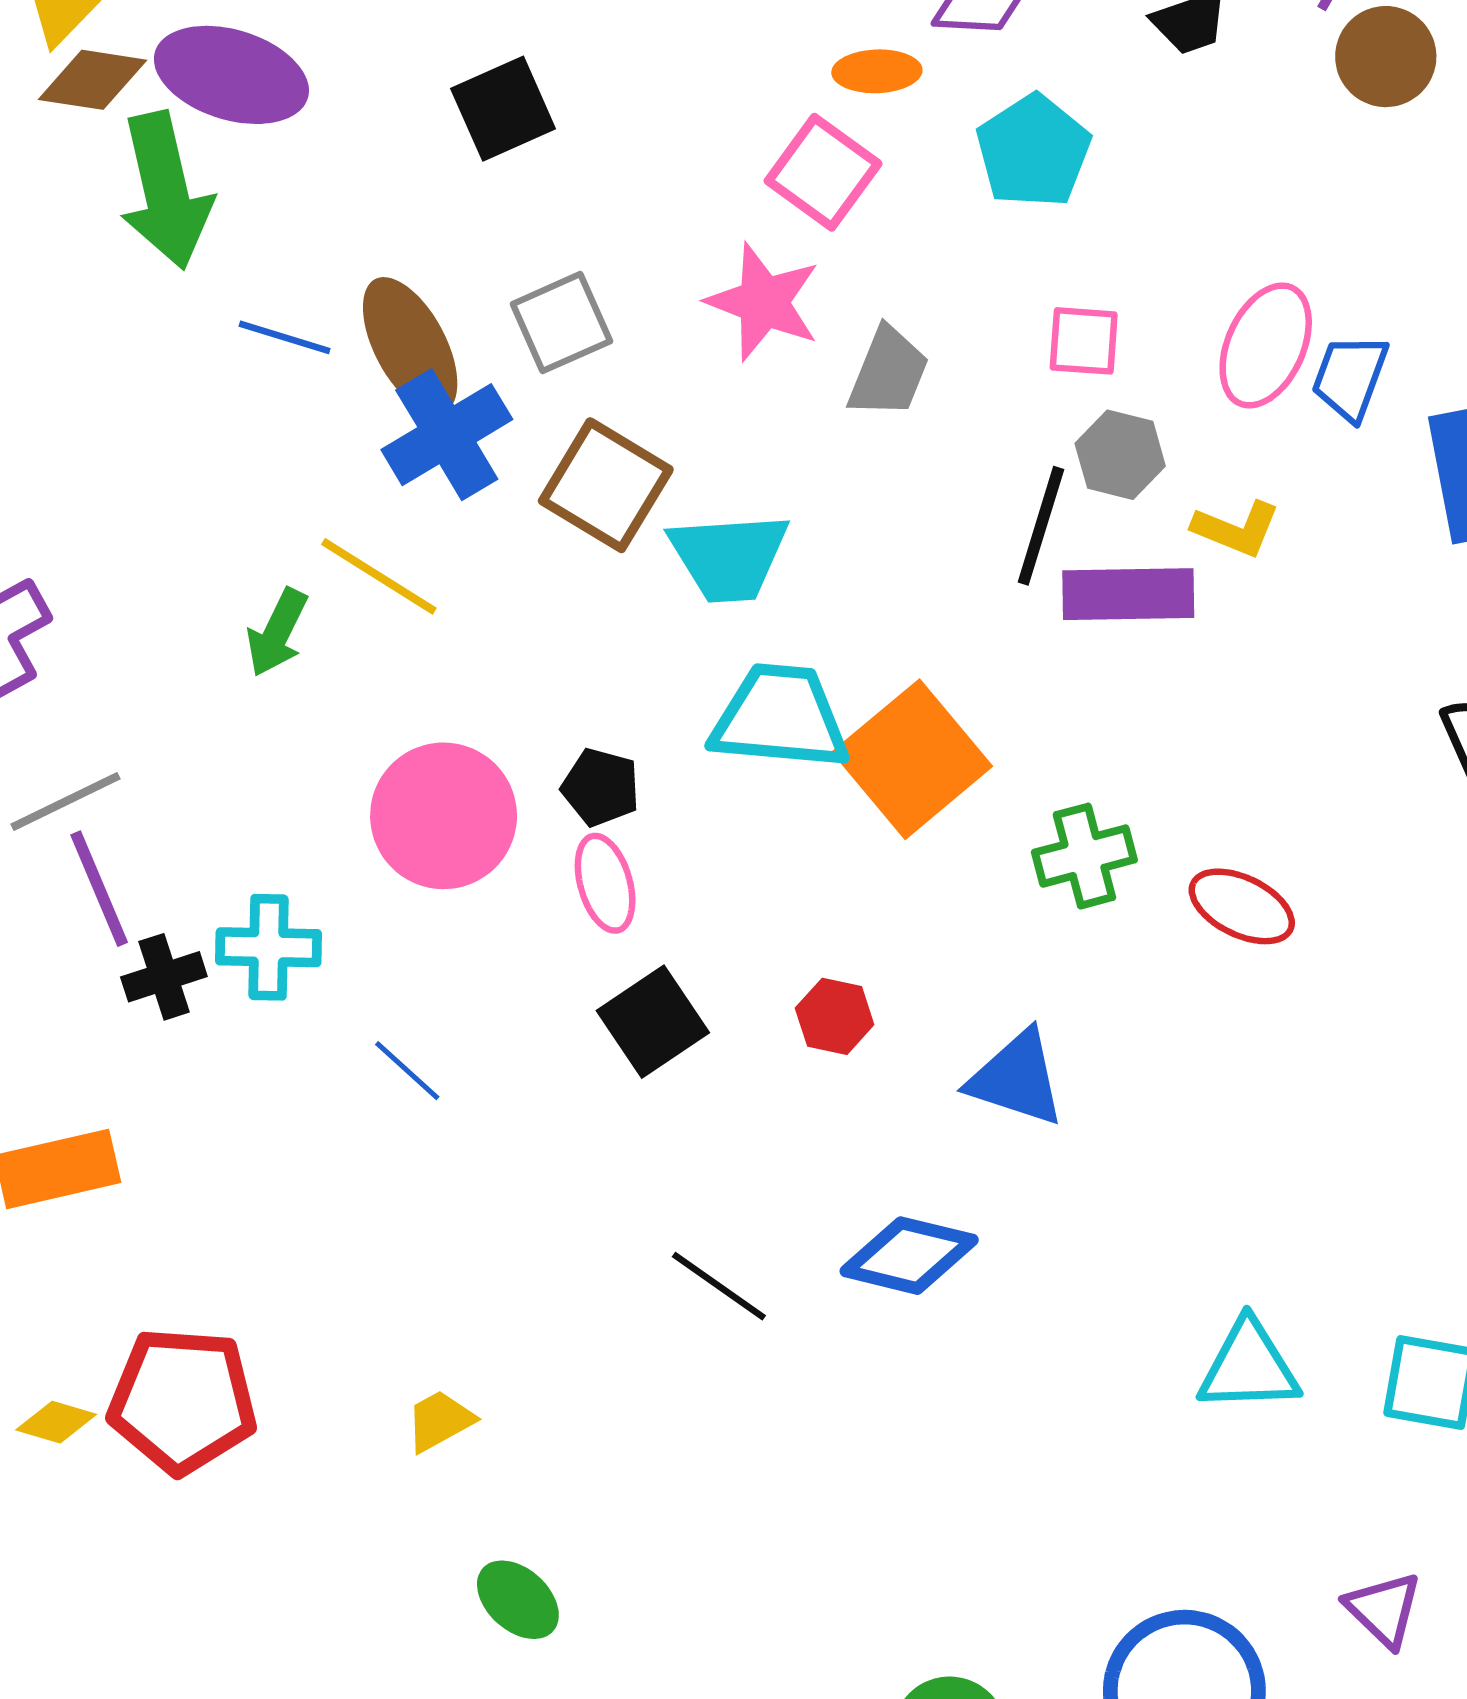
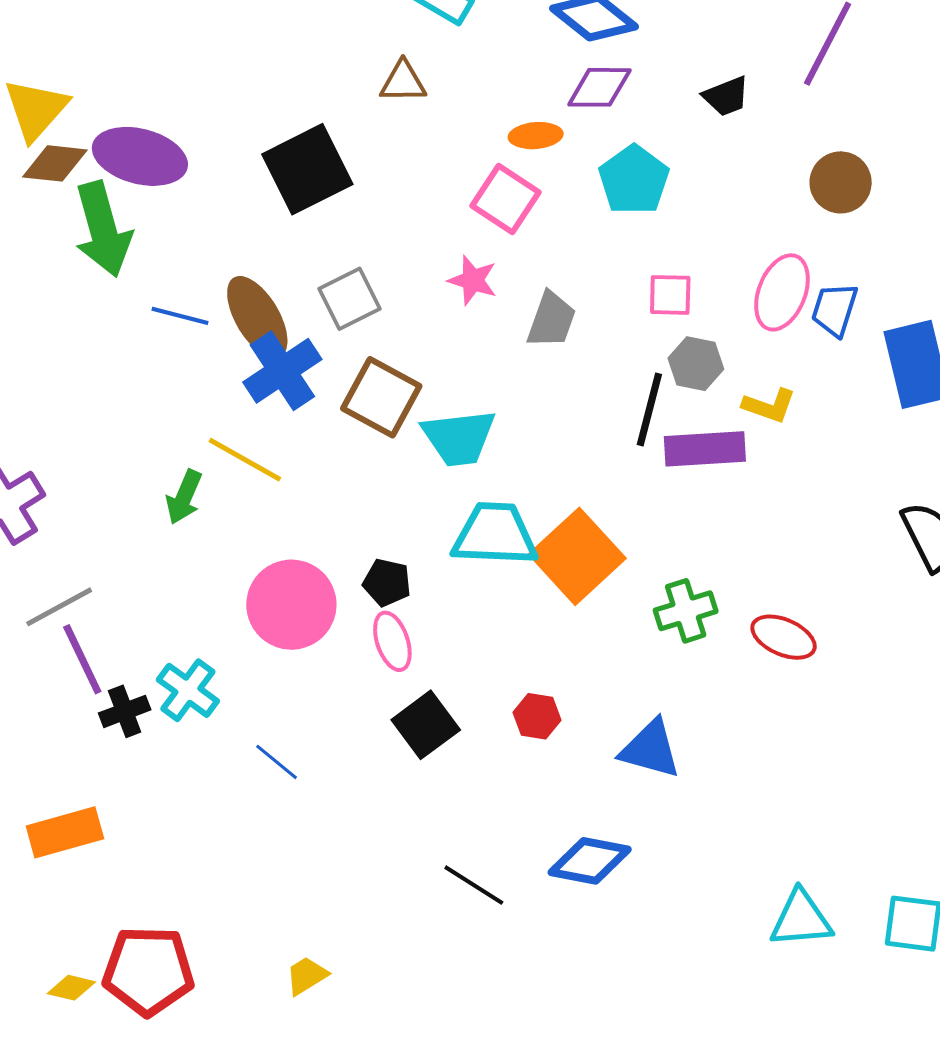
brown circle: (1386, 57) -> (841, 182), moved
black square: (503, 109) -> (307, 169), size x1.4
pink star: (763, 302) -> (473, 280), size x0.7
cyan cross: (269, 947) -> (188, 690), turned 38

